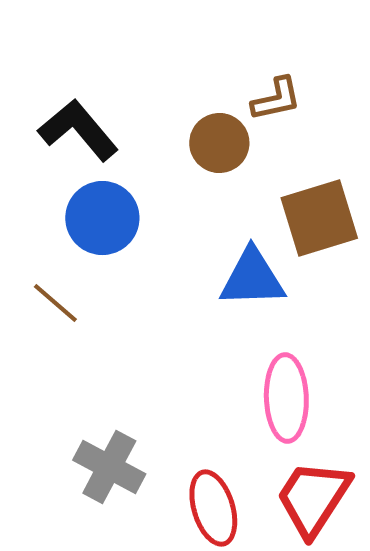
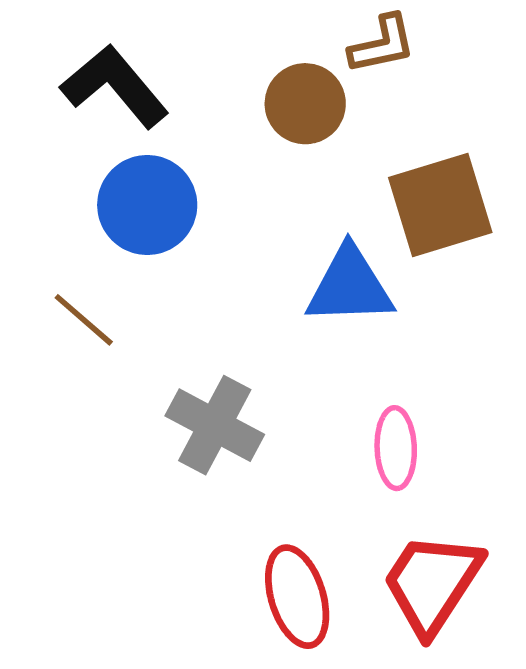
pink ellipse: (286, 398) -> (396, 448), size x0.7
gray cross: (109, 467) -> (215, 425), moved

